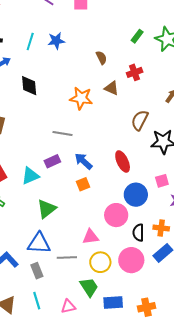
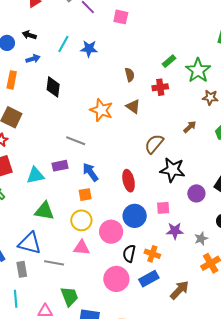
red cross: (135, 72) -> (160, 87), moved
green triangle: (47, 209) -> (44, 211), turned 35
yellow circle: (100, 262) -> (81, 220), moved

